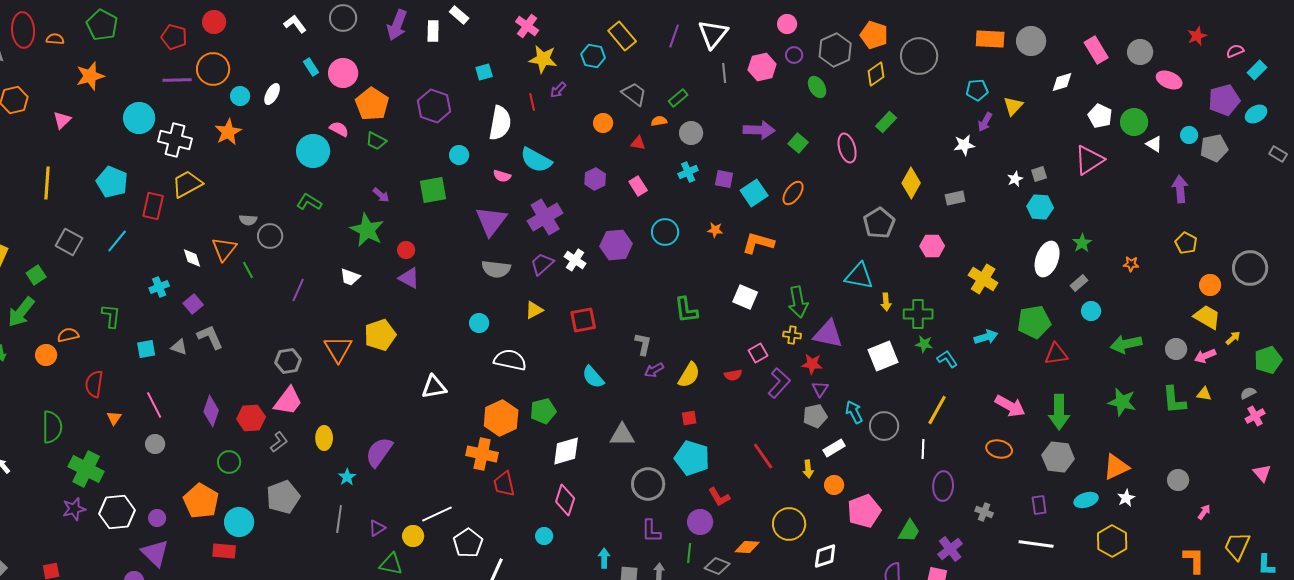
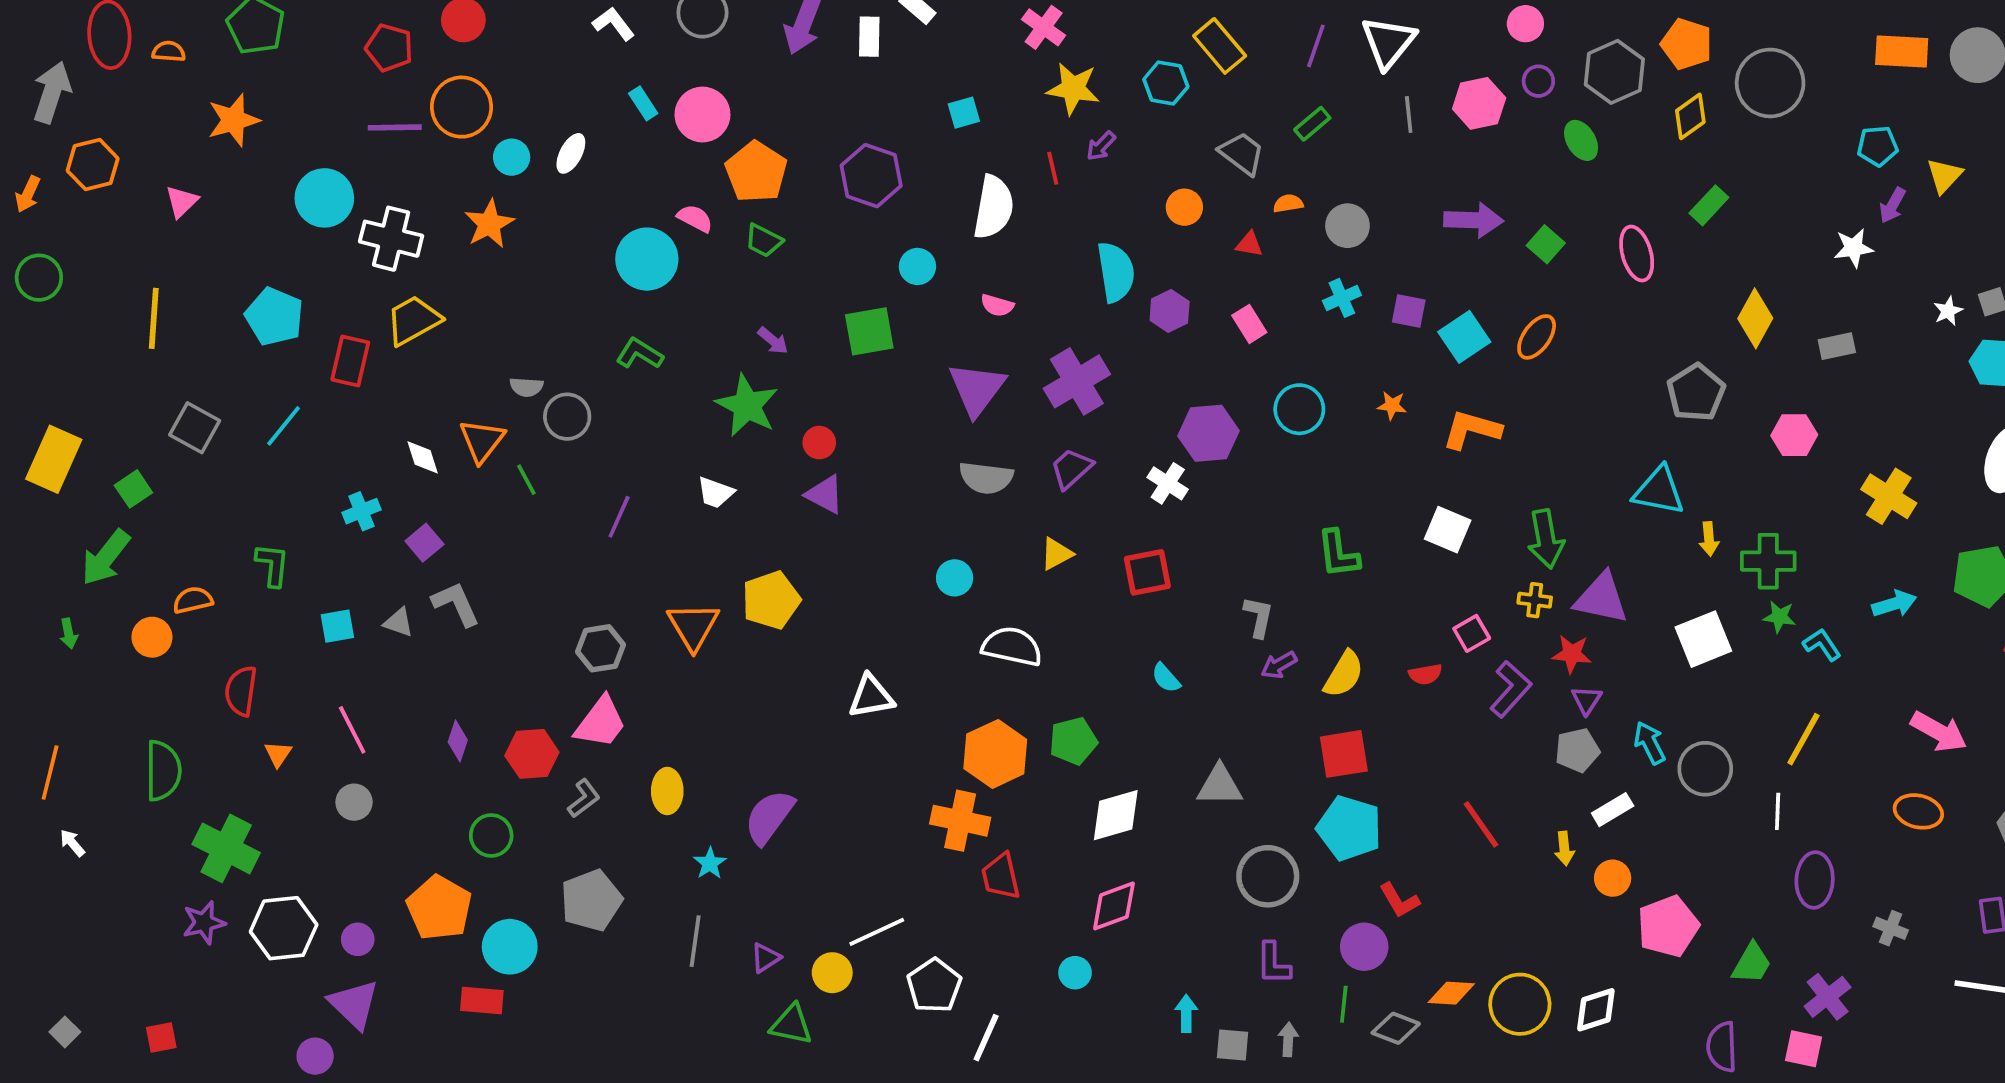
green rectangle: (678, 98) -> (1312, 124), moved
cyan semicircle: (536, 160) -> (1116, 272), moved, turned -128
white cross: (575, 260) -> (1168, 483), moved
cyan semicircle: (593, 377) -> (1166, 678), size x0.7
purple diamond: (211, 411) -> (458, 741), size x0.7
red square: (689, 418) -> (1344, 754), size x1.8
pink diamond: (565, 500) -> (1114, 906), turned 52
yellow circle: (789, 524) -> (1520, 1004), moved

